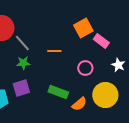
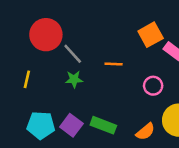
purple square: (21, 88) -> (71, 125), moved, turned -36
green rectangle: (58, 92) -> (103, 125), moved

